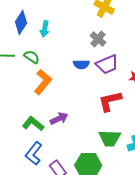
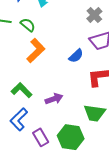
blue semicircle: (81, 64) -> (76, 56), moved, turned -49
purple arrow: (59, 118) -> (54, 99), moved

